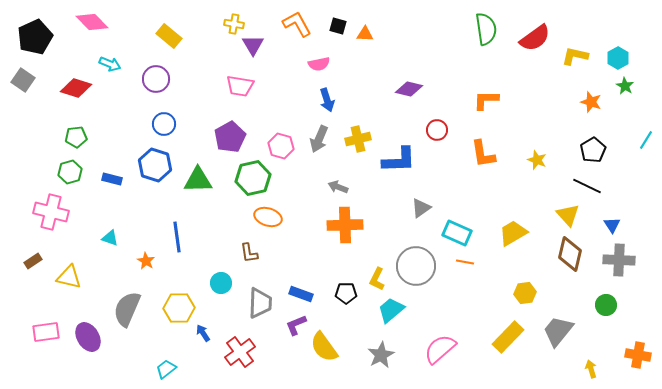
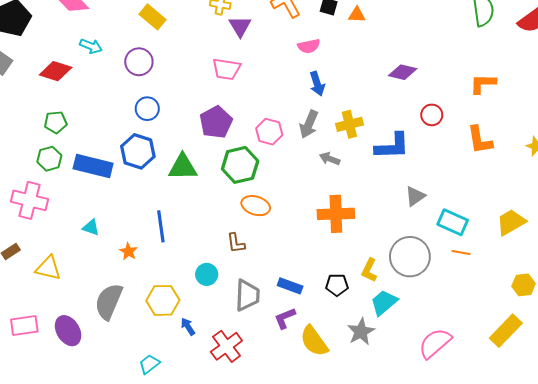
blue rectangle: (112, 179) -> (93, 166), size x1.8
gray arrow: (338, 187) -> (330, 159), moved
gray star: (381, 355) -> (361, 332), moved

